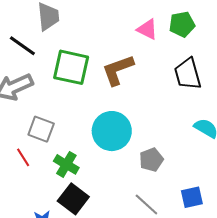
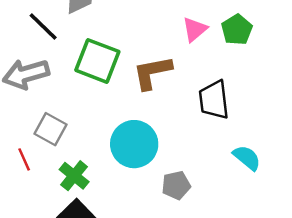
green pentagon: (182, 24) -> (237, 30), turned -30
pink triangle: (147, 29) -> (195, 29), turned 45
black trapezoid: (188, 74) -> (214, 100), moved

